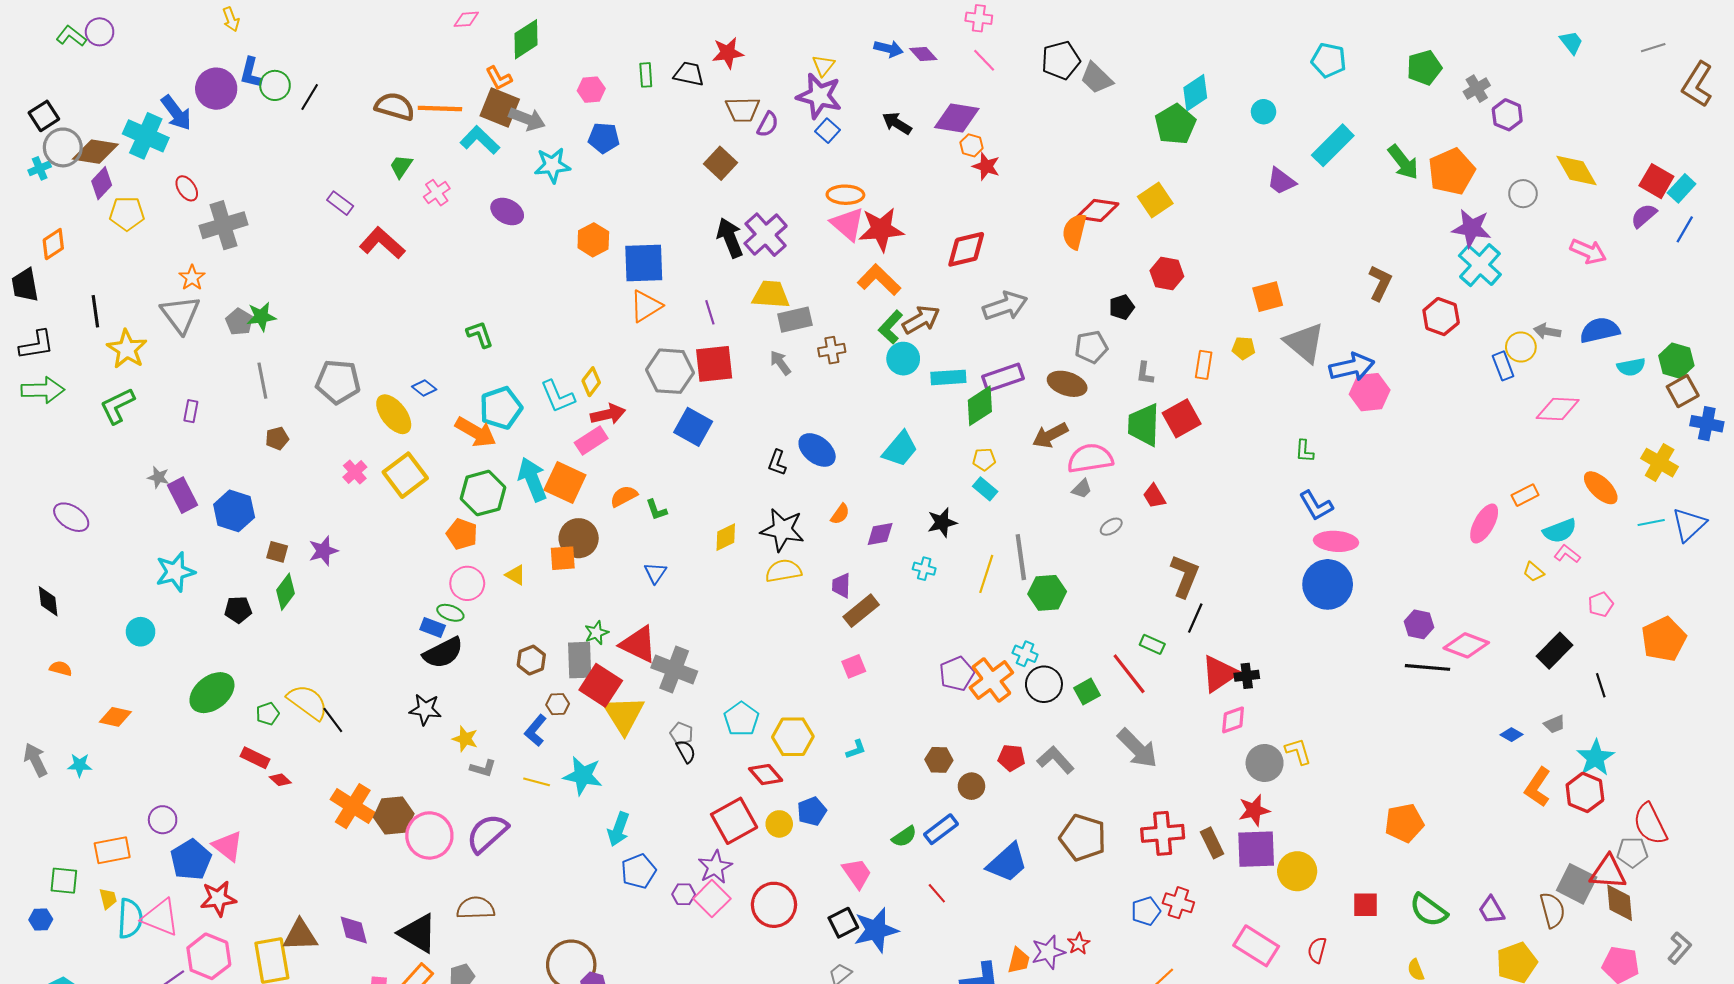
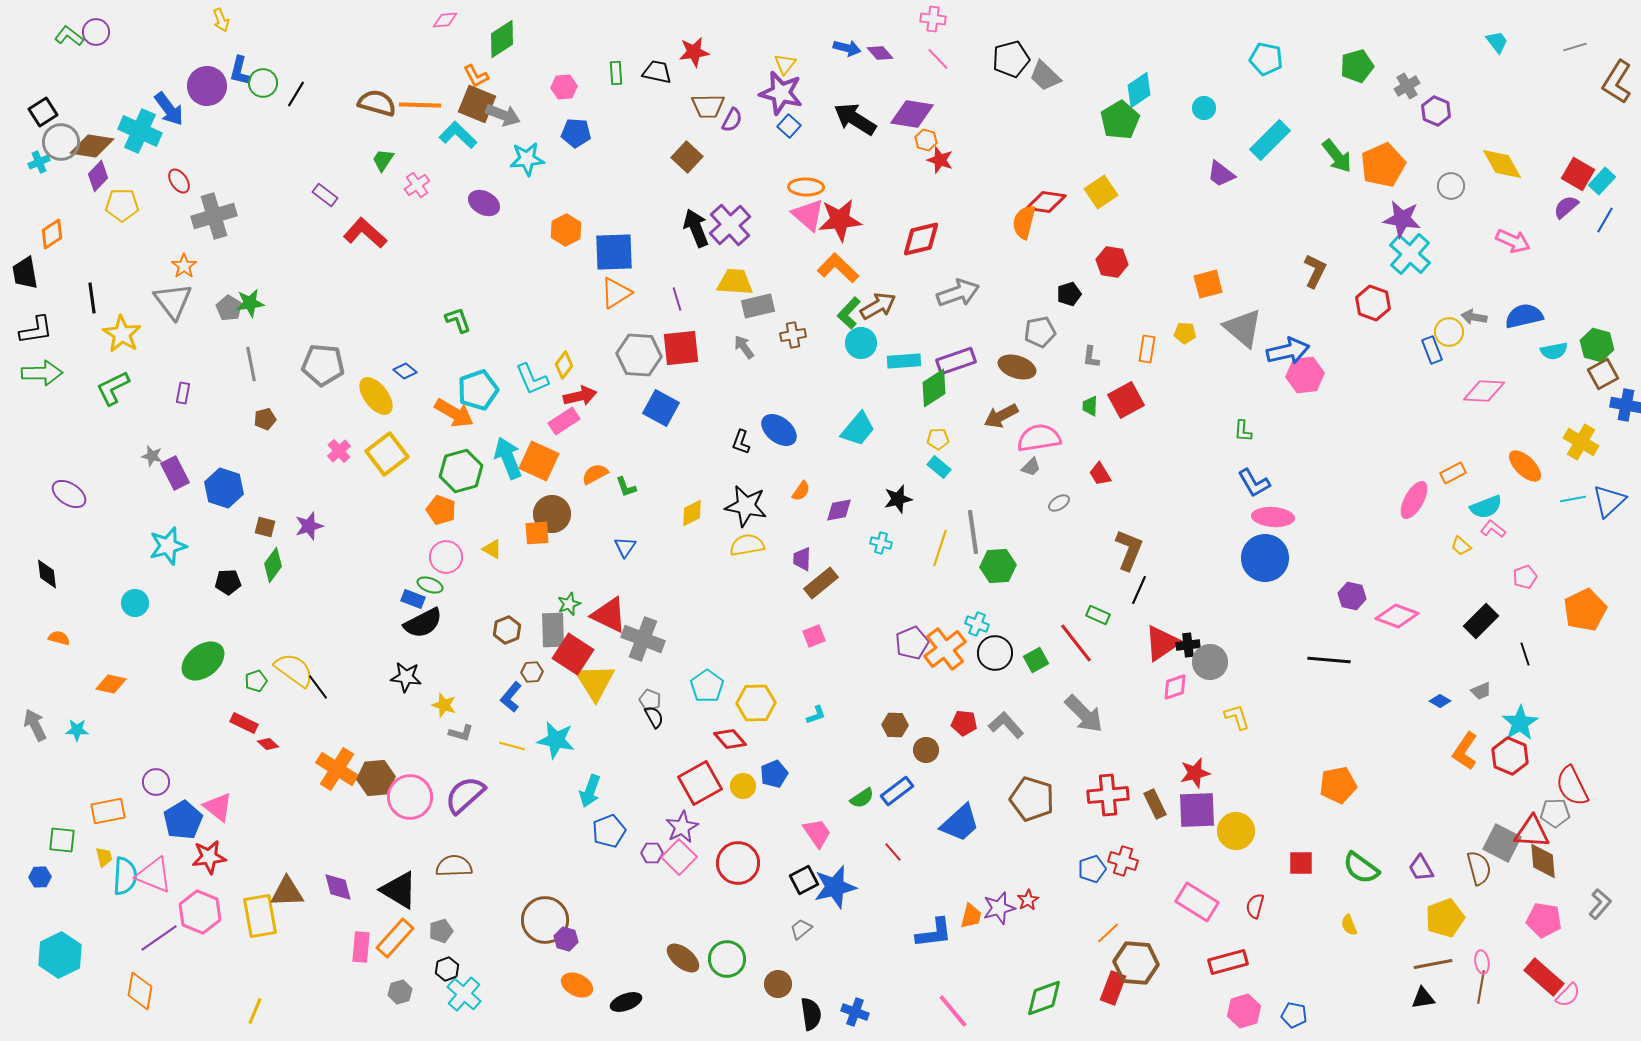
black arrow: (897, 123) -> (855, 119), size x1.5
green trapezoid: (1144, 425) -> (1090, 406), size x0.5
black line: (1427, 667) -> (1329, 660), moved
gray circle: (1265, 763) -> (1210, 662), moved

